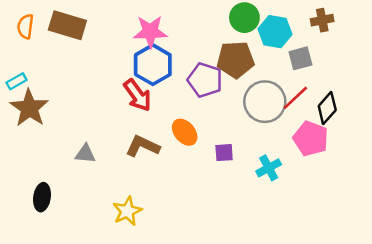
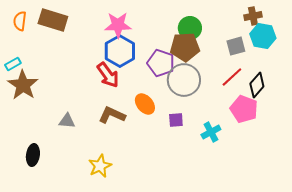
green circle: (244, 18) -> (190, 28), moved
cyan hexagon: (275, 32) -> (263, 36), moved
gray circle: (265, 102) -> (184, 80), moved

